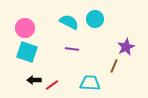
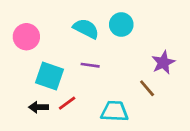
cyan square: (27, 52) -> (49, 76), moved
brown line: (114, 66) -> (147, 88), turned -64
red line: (52, 85) -> (67, 103), moved

